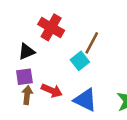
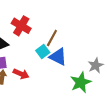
blue triangle: (85, 100) -> (58, 57), moved

